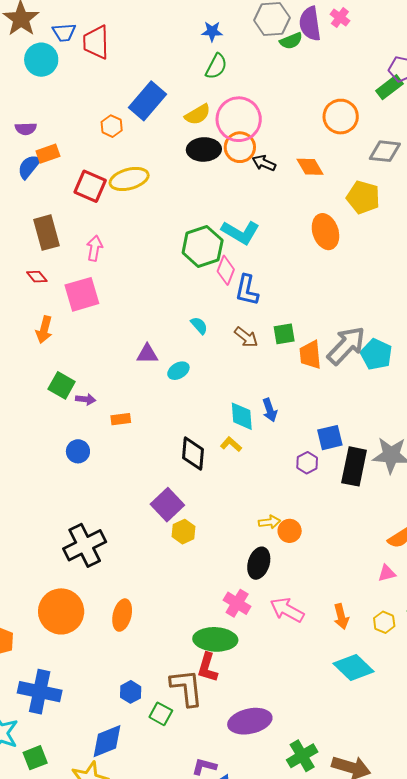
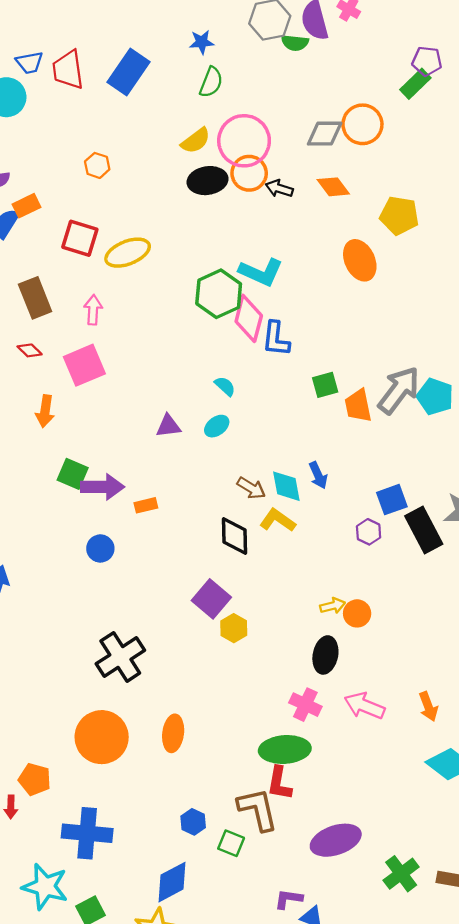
green semicircle: (291, 41) -> (295, 43), turned 35
blue rectangle: (148, 101) -> (128, 72), moved
gray diamond: (385, 151) -> (325, 134), moved
yellow ellipse: (129, 179) -> (128, 253), moved
pink diamond: (226, 270) -> (249, 318), size x1.4
brown arrow: (246, 337) -> (251, 488), moved
cyan ellipse: (178, 371) -> (217, 426), moved
purple arrow: (86, 399) -> (102, 487), size x1.8
yellow L-shape: (231, 444) -> (278, 520), size x1.4
black rectangle: (354, 466) -> (424, 530), turned -33

